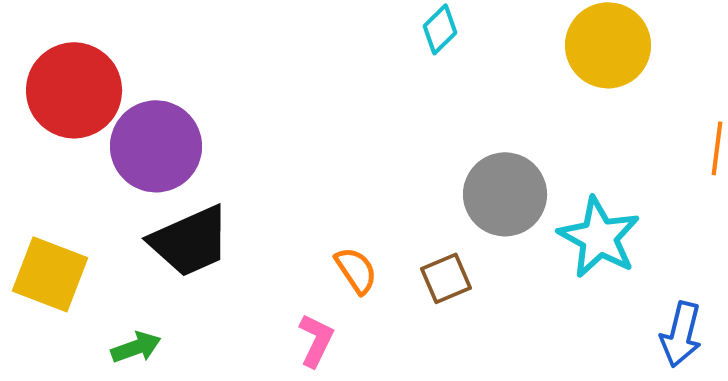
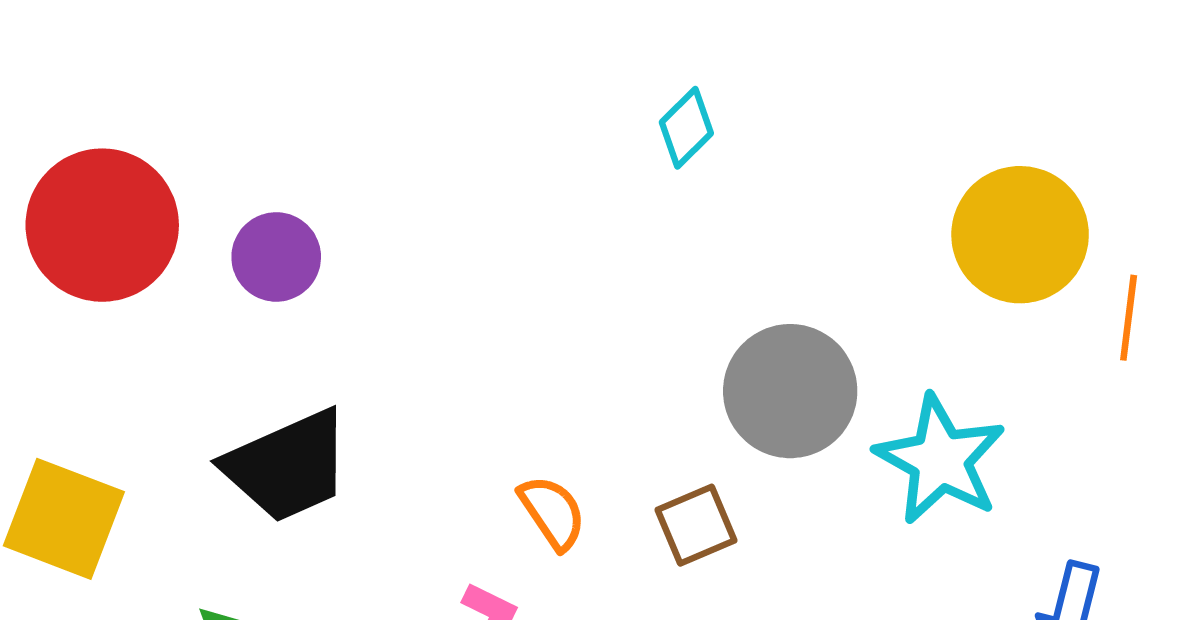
yellow circle: (608, 45) -> (1020, 235), moved
purple circle: (156, 146) -> (276, 257), moved, size x0.6

